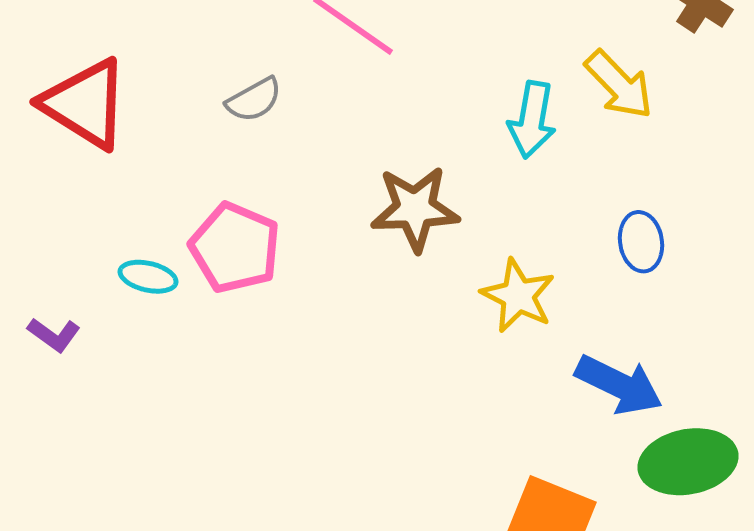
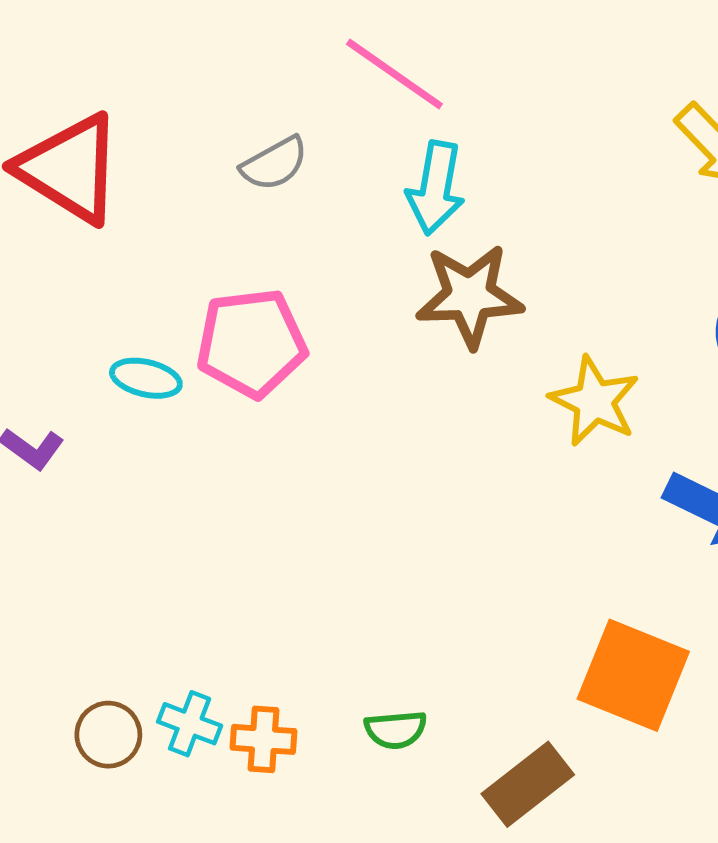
cyan arrow: (532, 120) -> (436, 188), moved
pink pentagon: (235, 248) -> (251, 343), turned -30

